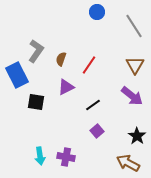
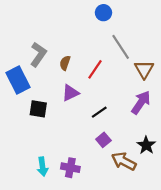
gray line: (134, 26) -> (121, 47), moved
purple arrow: (132, 96) -> (141, 102), turned -95
brown arrow: (128, 163) -> (124, 161), moved

